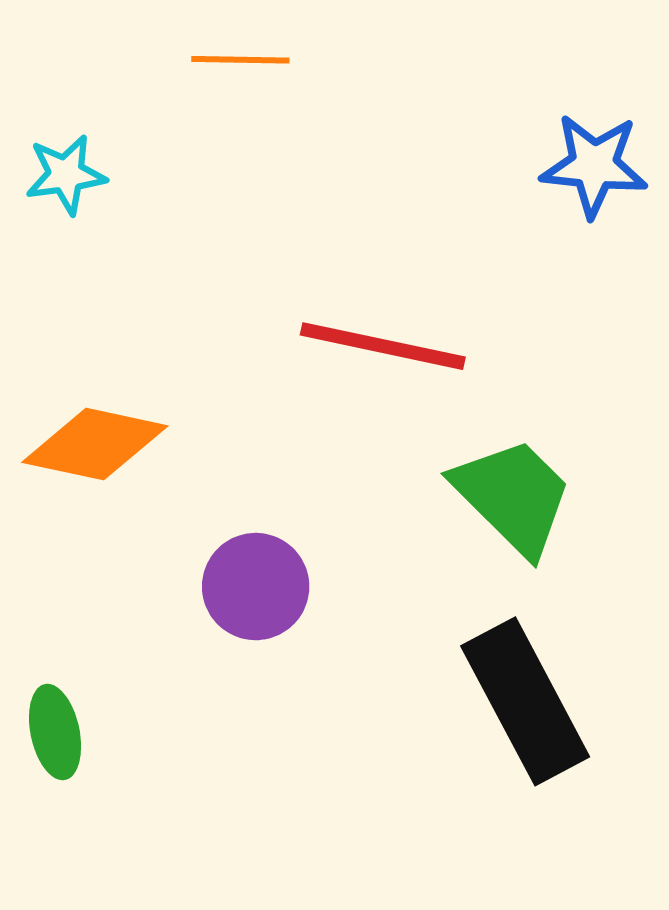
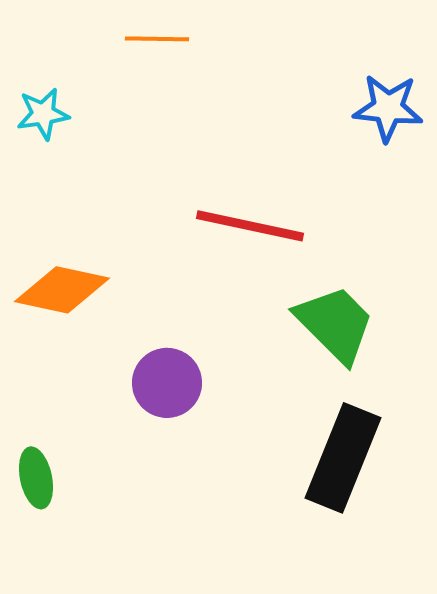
black rectangle: (525, 701) -> (343, 458), turned 50

